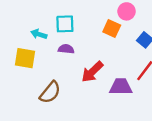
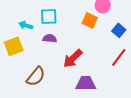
yellow square: (25, 58) -> (14, 46), turned -30
purple trapezoid: (121, 87) -> (86, 83), moved

